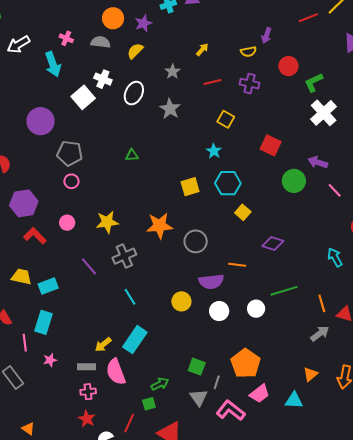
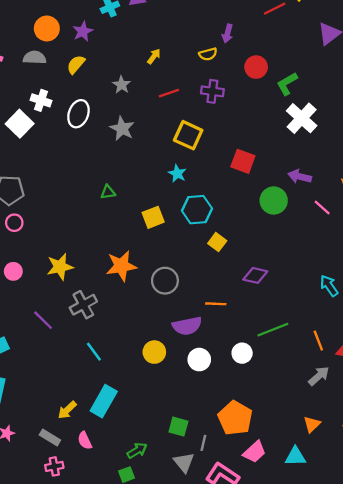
yellow square: (226, 119) -> (188, 135), size x1.4
green triangle: (132, 155) -> (108, 192), moved
gray rectangle: (86, 367) -> (50, 437), turned 36
pink semicircle: (116, 372) -> (85, 441), size x0.6

